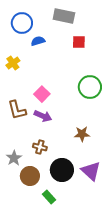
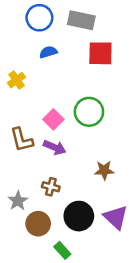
blue circle: (22, 23) -> (39, 18), moved
red square: (79, 42) -> (100, 53), size x1.5
green circle: (90, 87) -> (89, 112), moved

